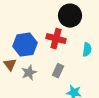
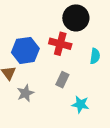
gray star: (29, 73) -> (25, 93), moved

